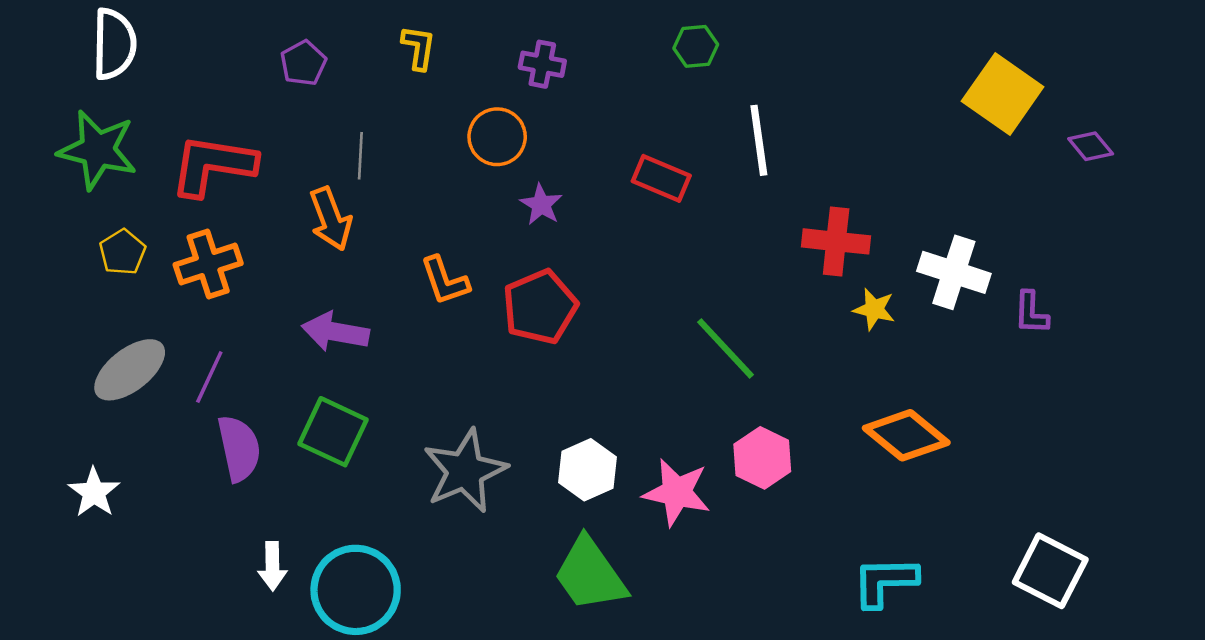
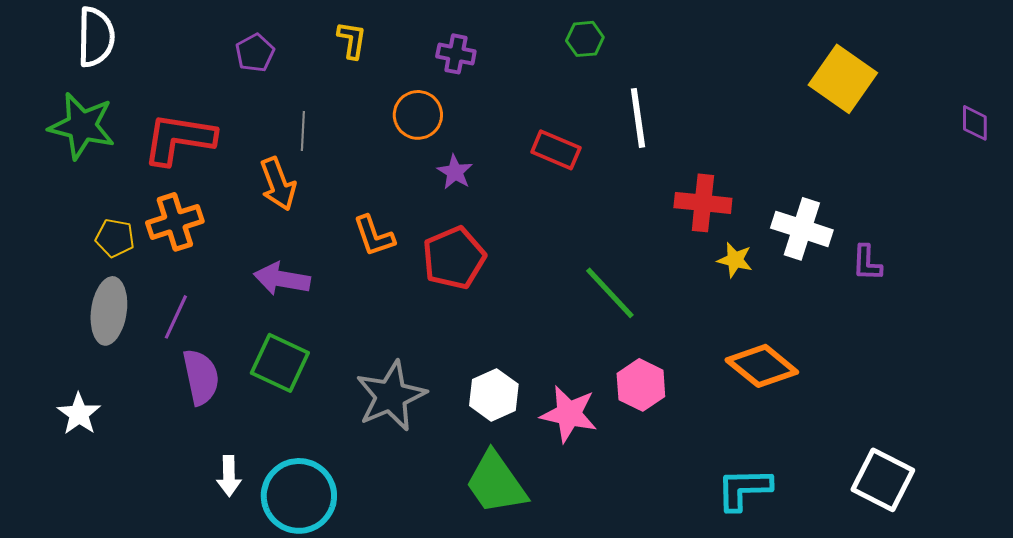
purple diamond: (1091, 146) -> (975, 123), moved, turned 39
yellow pentagon: (122, 252) -> (115, 238), moved, turned -30
gray ellipse: (130, 370) -> (109, 311), turned -44

